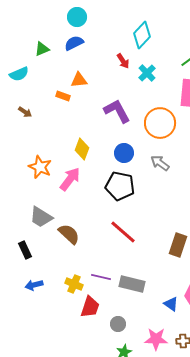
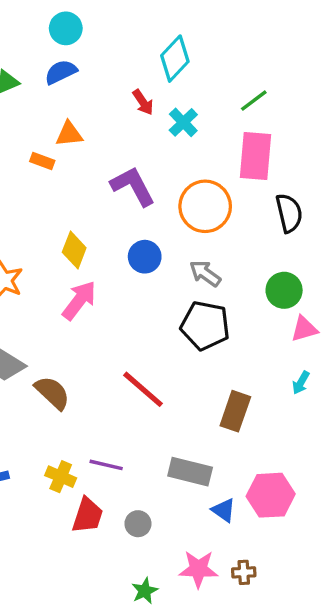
pink arrow: (70, 179) -> (79, 300), moved
black pentagon: (120, 186) -> (205, 326), moved
gray rectangle: (132, 284) -> (190, 472), moved
gray circle: (118, 324) -> (138, 524), moved

